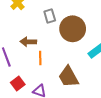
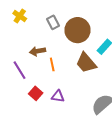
brown trapezoid: (68, 77) -> (86, 63), moved

